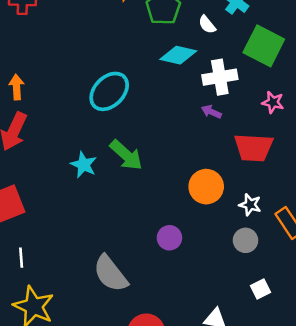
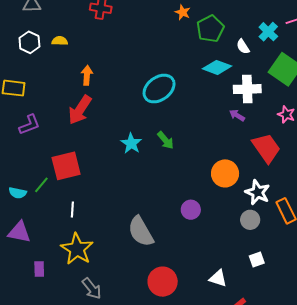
red trapezoid: (254, 148) -> (266, 148), turned -136
green arrow: (126, 155) -> (166, 140), size x0.7
white star: (250, 205) -> (258, 192), size x1.4

